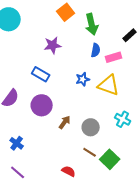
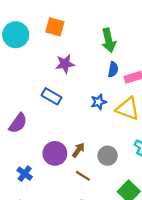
orange square: (66, 12) -> (55, 27), moved, turned -36
purple circle: (42, 105) -> (55, 153), moved
brown line: (90, 152) -> (83, 176), moved

